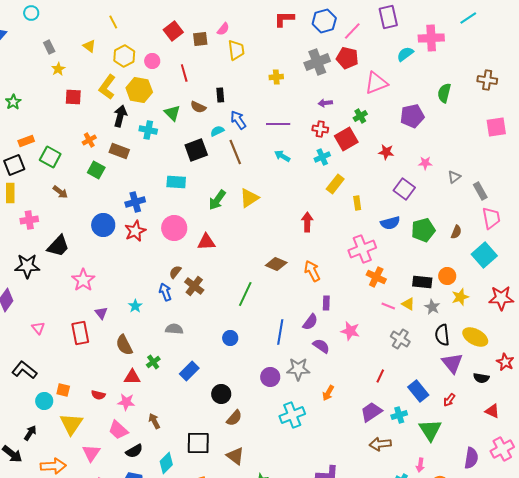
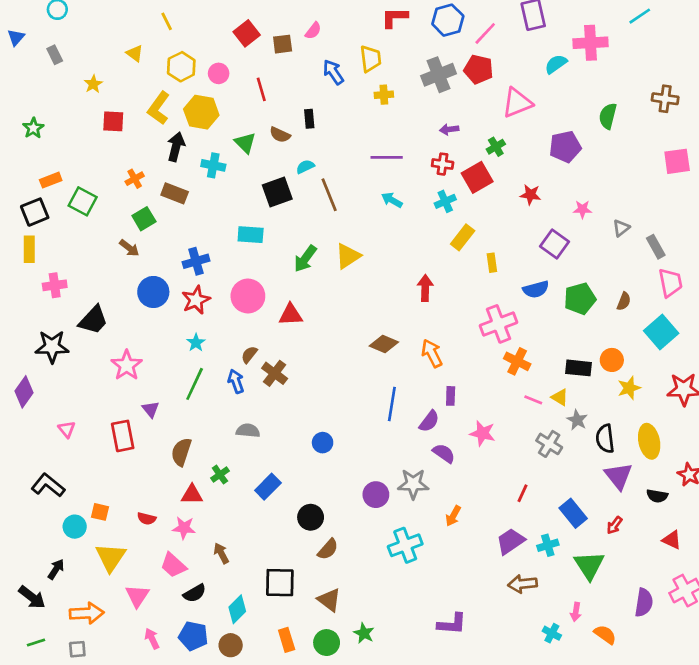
gray rectangle: (49, 47) -> (55, 55), moved
yellow trapezoid: (236, 50) -> (371, 59), moved
blue arrow: (238, 120) -> (333, 72), moved
green square: (96, 170) -> (144, 219), turned 30
brown arrow: (60, 192) -> (129, 248), moved
green line: (245, 294) -> (195, 384), moved
cyan star: (135, 306) -> (196, 343), moved
gray star: (432, 307) -> (577, 420), moved
blue line: (280, 332) -> (392, 404), moved
yellow ellipse: (475, 337) -> (649, 441), turned 50
brown semicircle: (124, 345) -> (181, 452), turned 45

